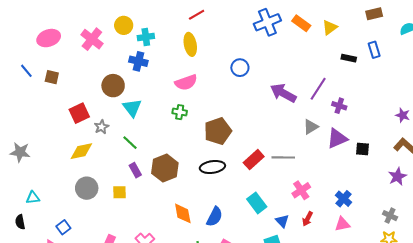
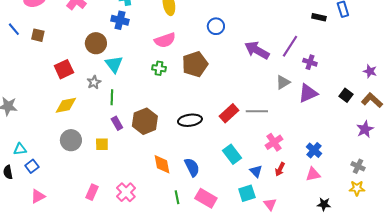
gray star: (101, 127) -> (94, 82), moved
brown pentagon: (218, 131) -> (195, 64), moved
green line: (130, 143) -> (112, 97), turned 49
black square: (363, 149) -> (346, 95), moved, turned 32
blue semicircle: (215, 217) -> (192, 167), turned -54
blue square: (63, 227) -> (32, 166), moved

